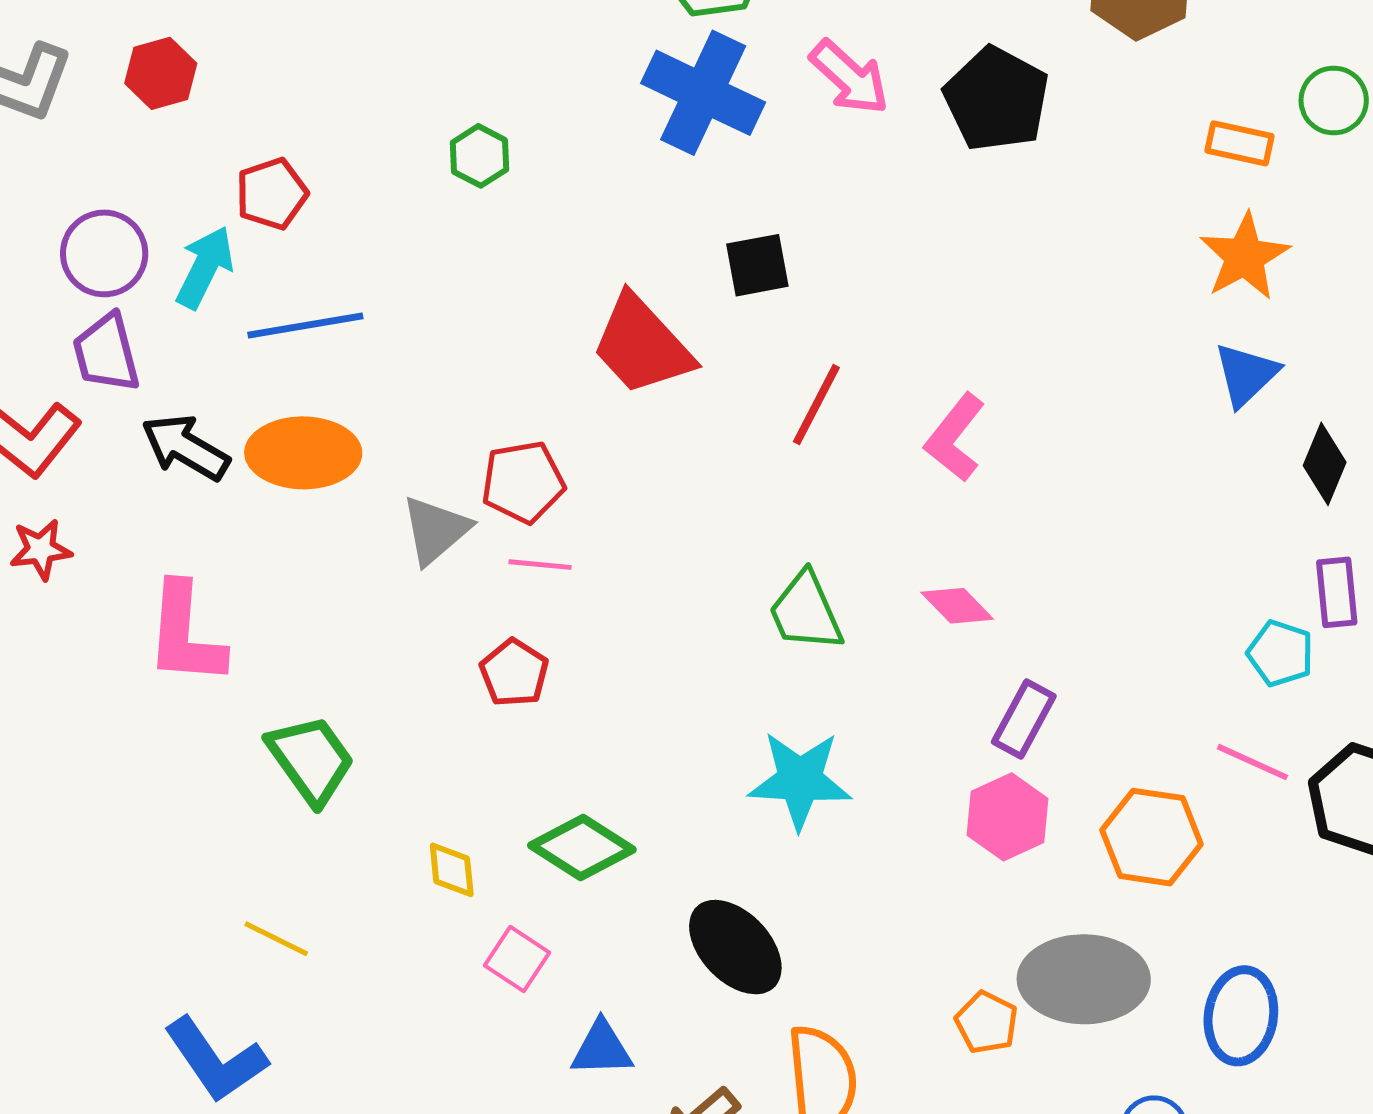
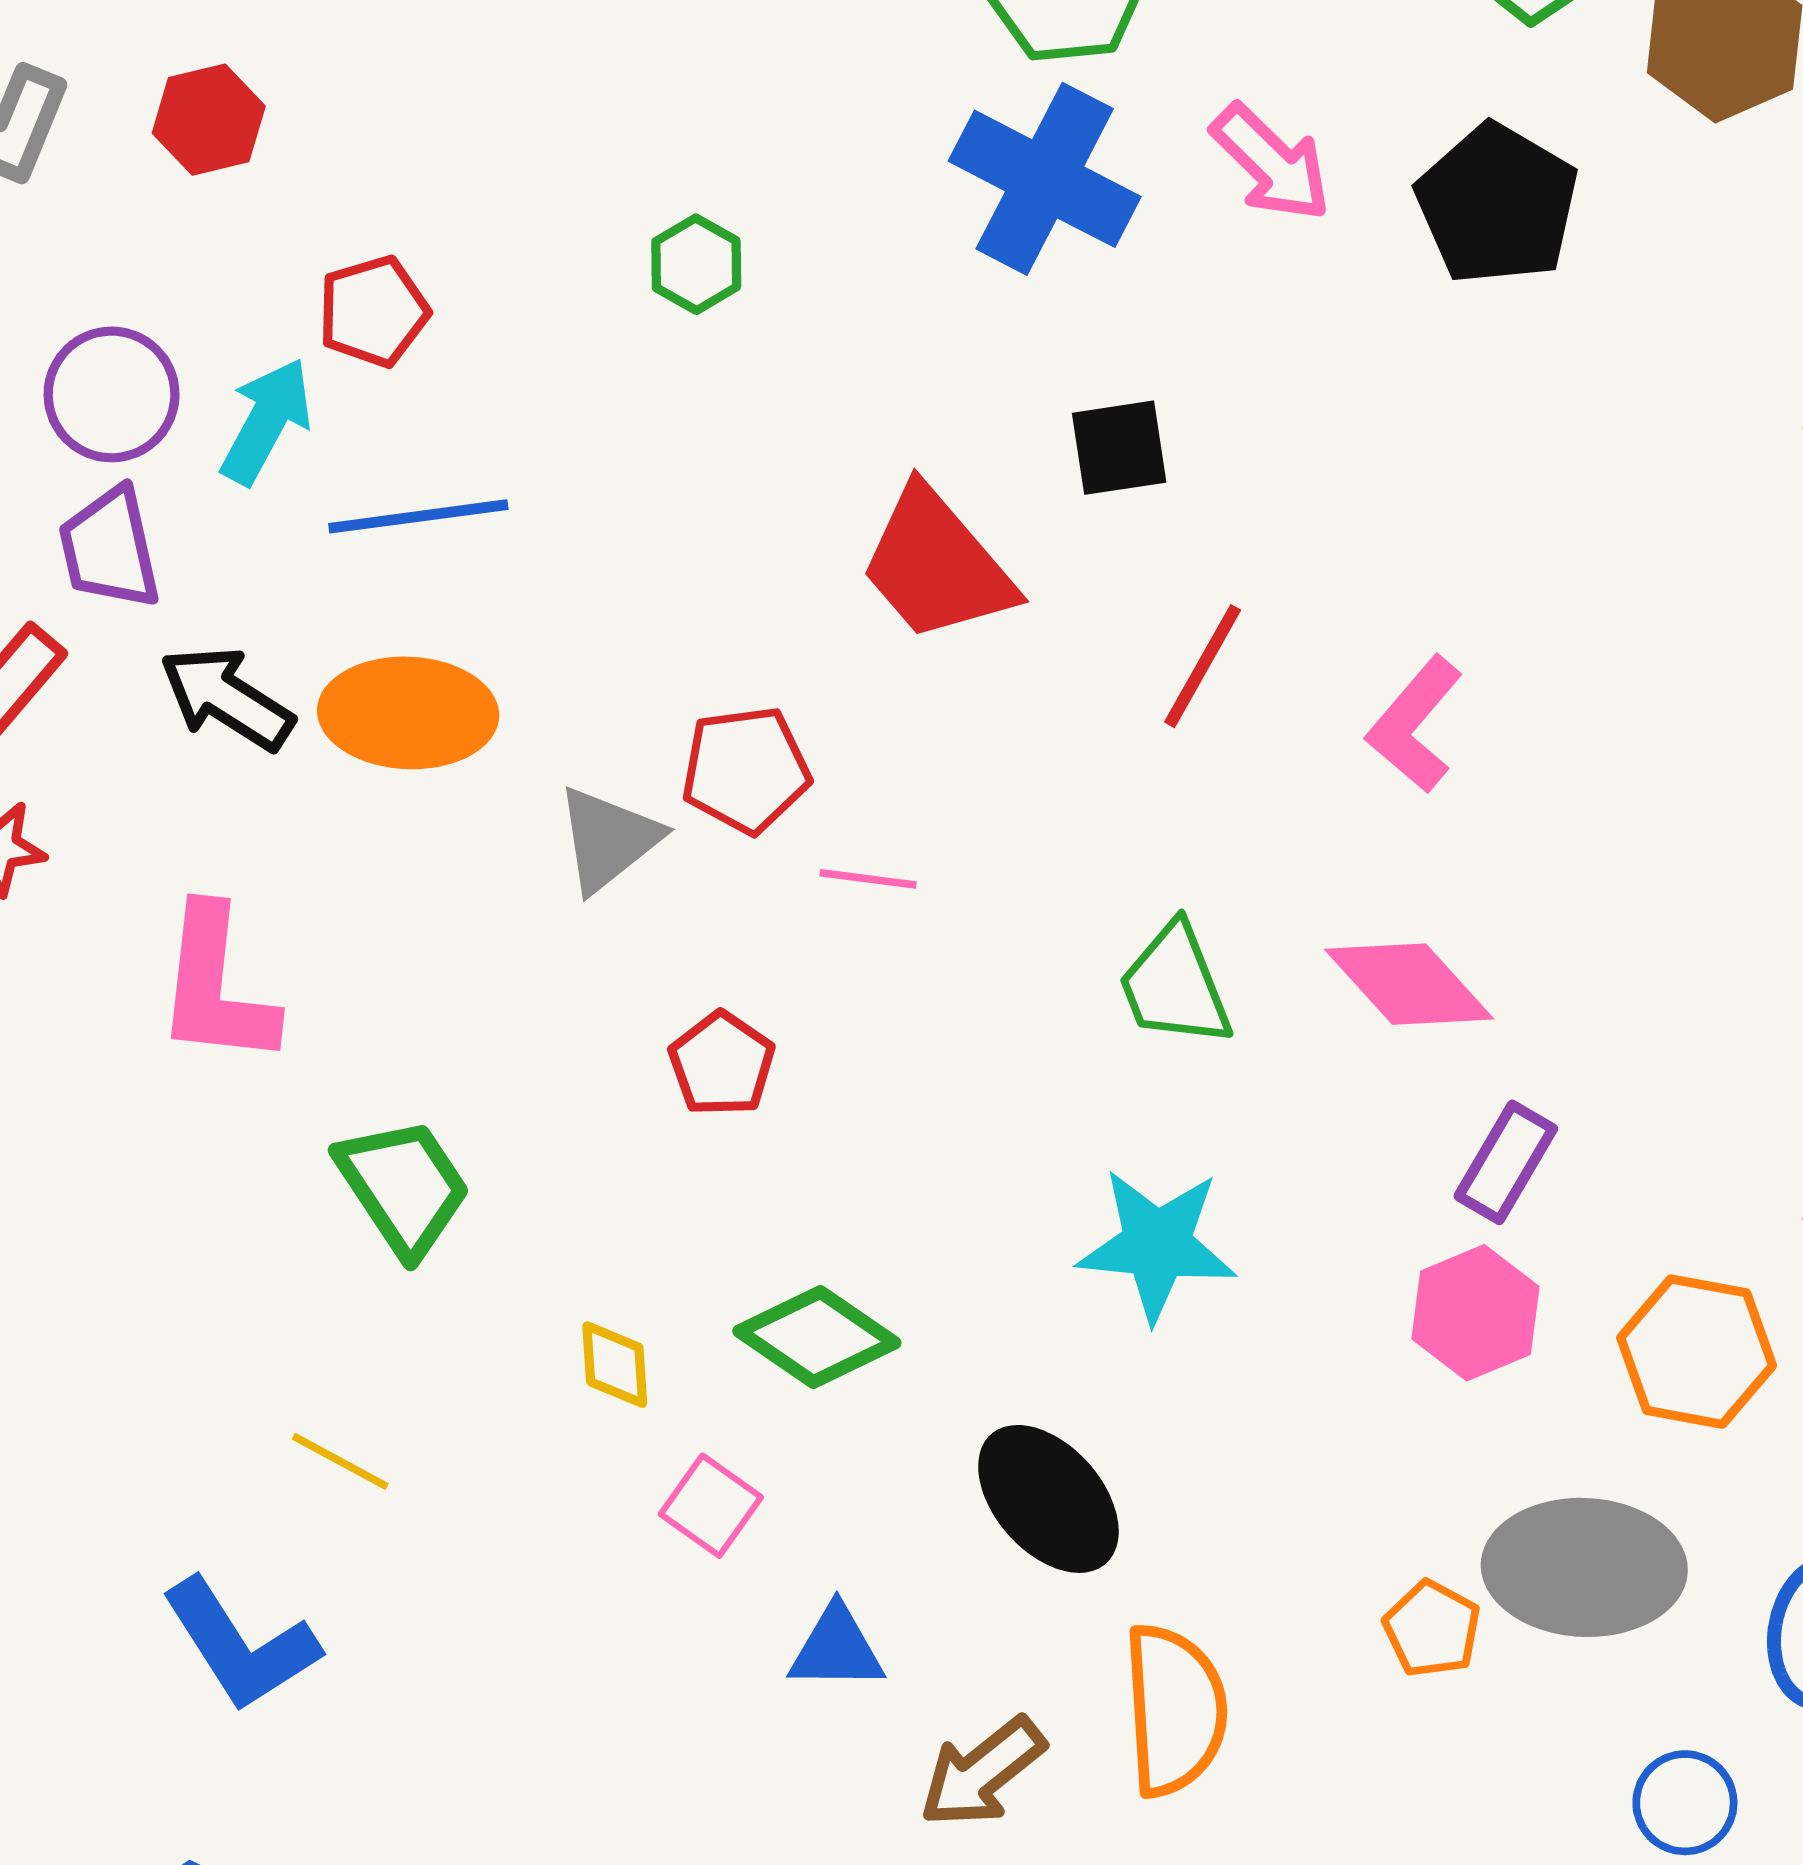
pink line: (540, 565) -> (868, 879), moved
pink diamond: (957, 606) -> (1409, 984), size x1.5

